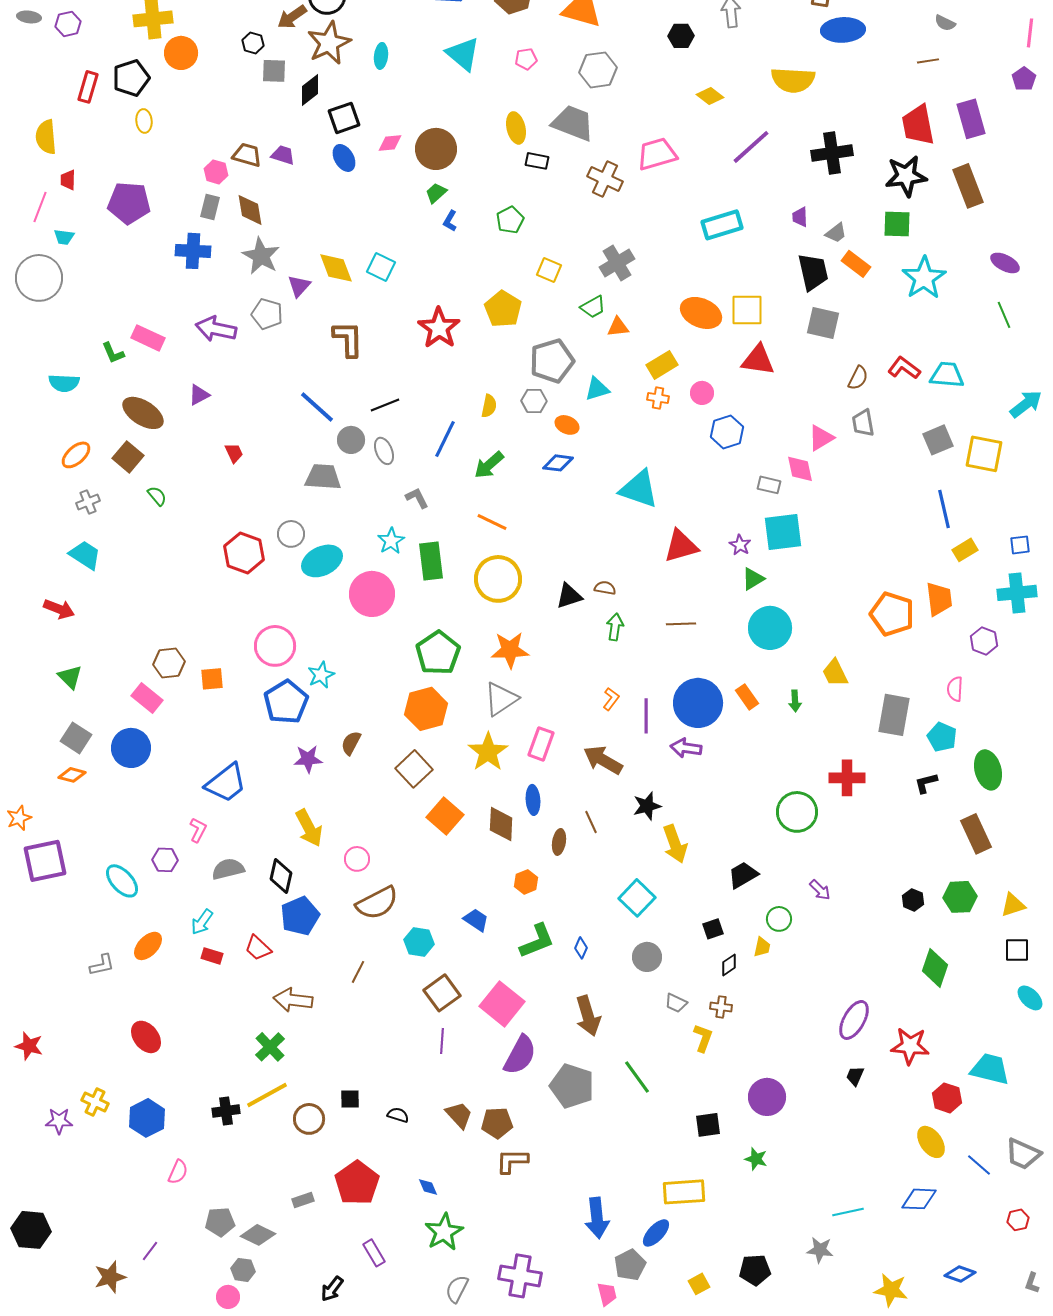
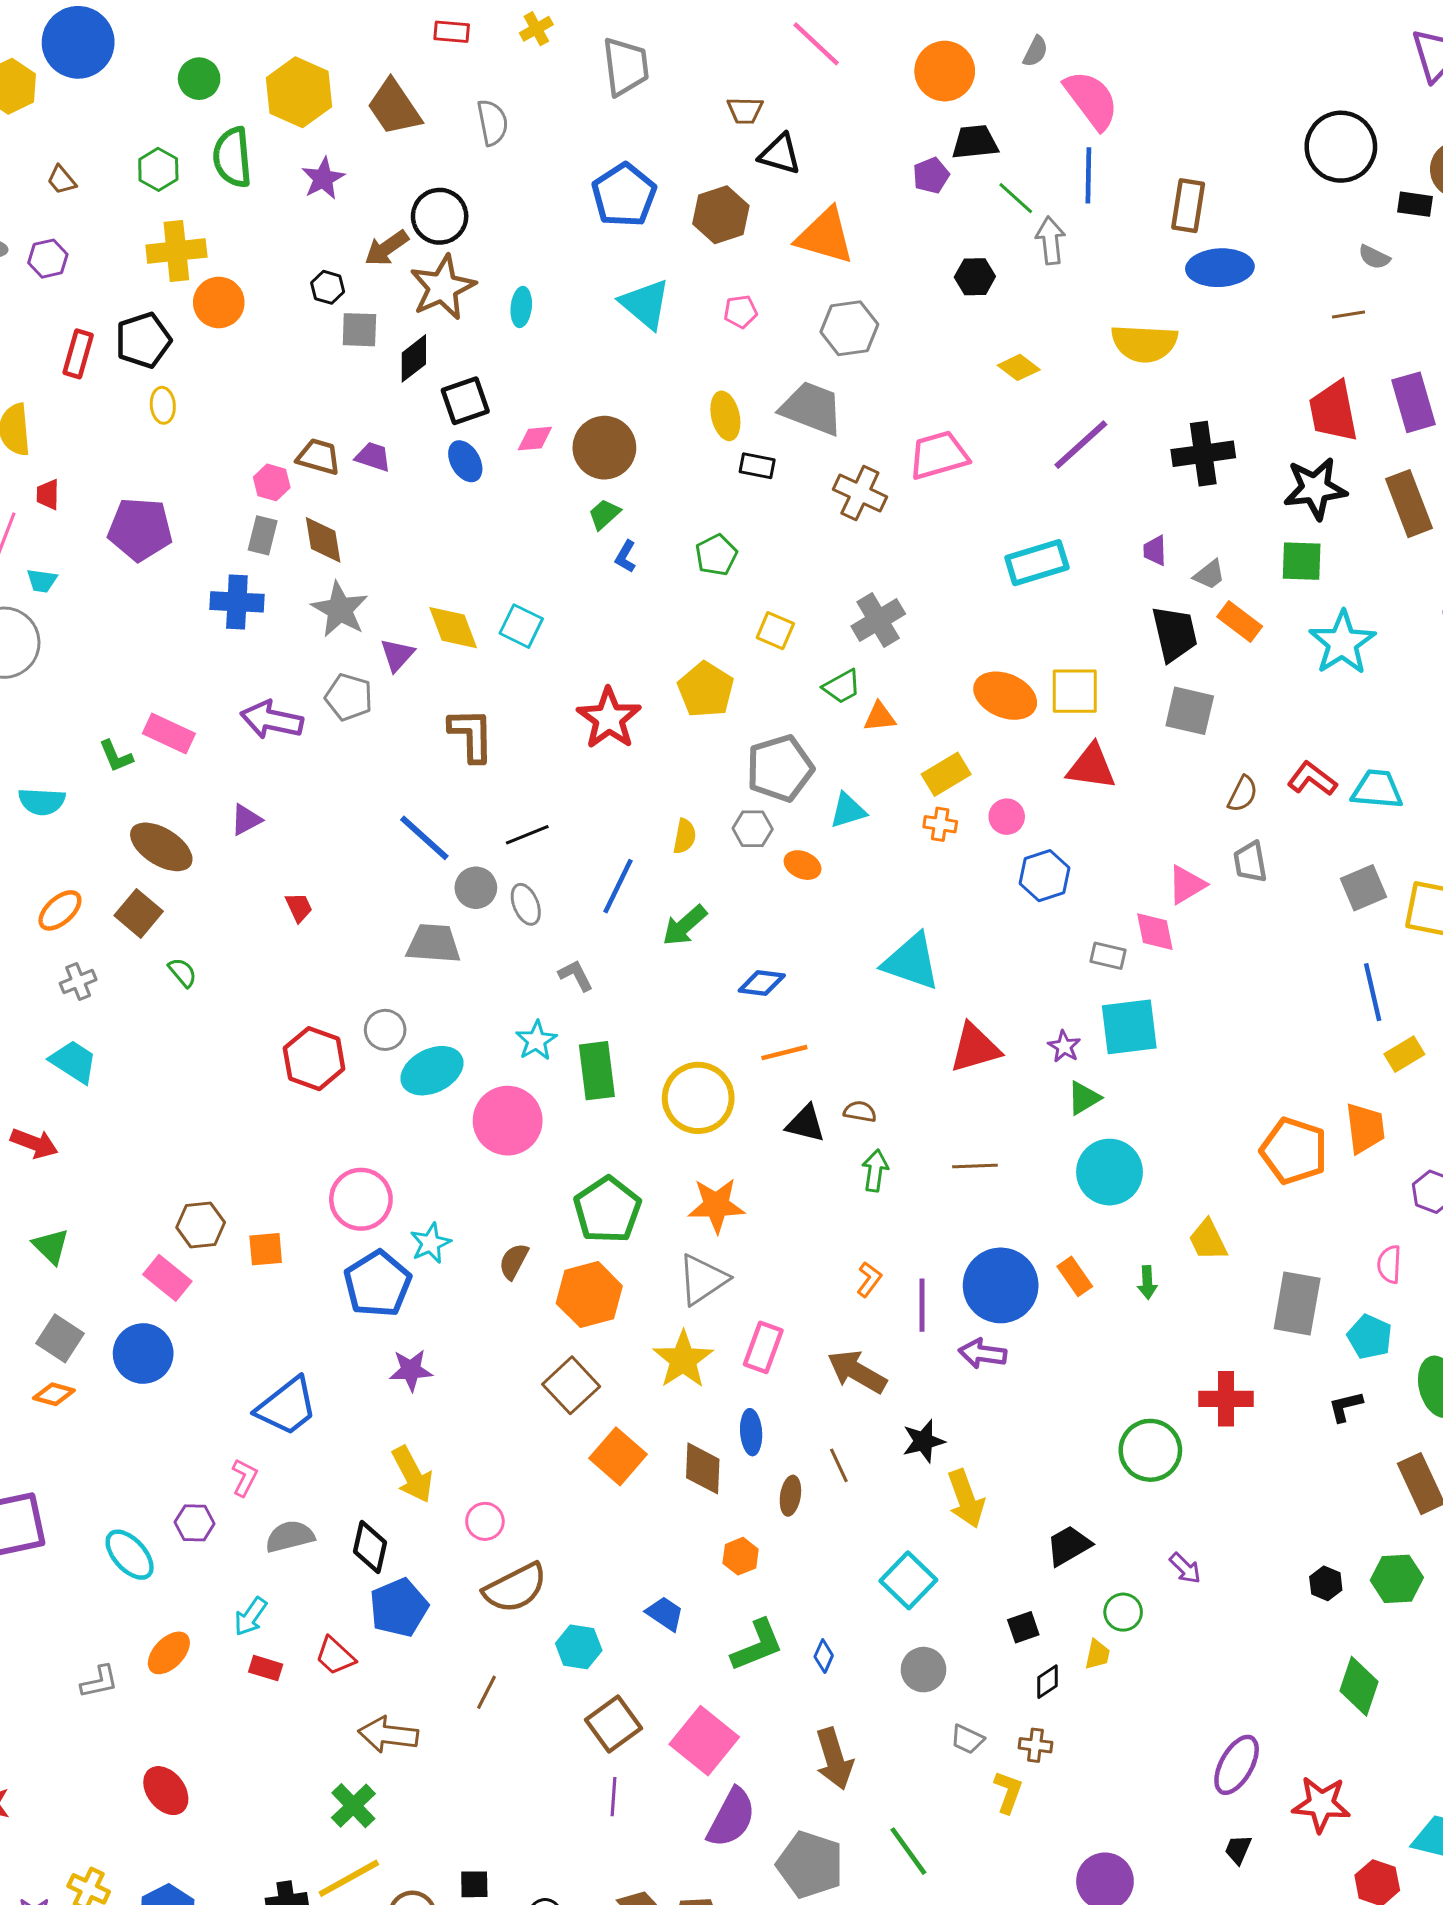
blue diamond: (558, 463) -> (762, 983), moved
orange line: (492, 522) -> (784, 1053), moved, turned -40
black triangle: (569, 596) -> (806, 1124), turned 32
brown semicircle: (351, 743) -> (514, 1261), moved

